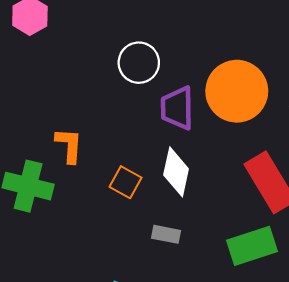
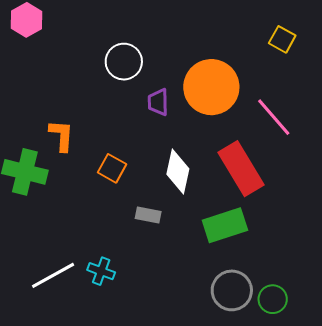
purple trapezoid: (177, 108) -> (158, 102), size x0.7
white diamond: (176, 172) -> (178, 172), moved

